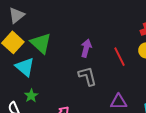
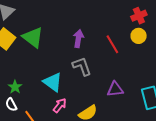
cyan triangle: (25, 67) -> (53, 82), moved
green star: (31, 96) -> (15, 87), moved

